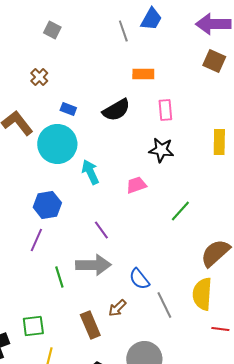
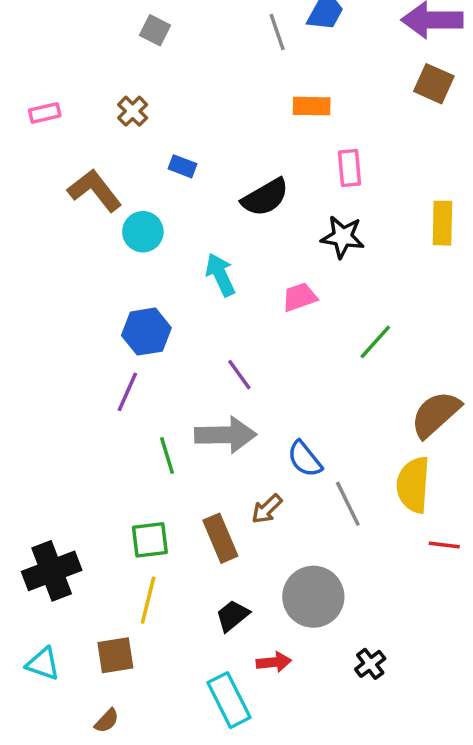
black semicircle: (116, 110) -> (265, 197), moved
cyan circle: (57, 144) -> (143, 232), moved, size x0.6
green square: (33, 326) -> (150, 540), moved

